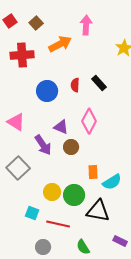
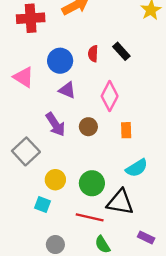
pink triangle: (16, 122) -> (24, 77), moved
purple triangle: (61, 127) -> (67, 90), moved
orange rectangle: (93, 172) -> (126, 130), moved
yellow circle: (52, 192) -> (55, 180), moved
red line: (58, 224) -> (90, 217), moved

